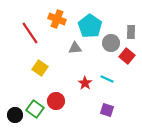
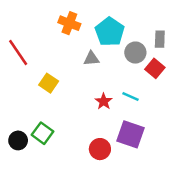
red line: (30, 33) -> (18, 53), moved
red circle: (56, 101) -> (100, 149), moved
purple square: (107, 110) -> (130, 134), size x1.6

